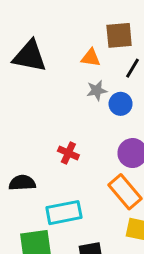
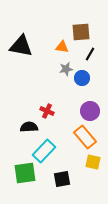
black semicircle: (22, 183) -> (29, 127), moved
cyan rectangle: (64, 213) -> (44, 151), turned -35

